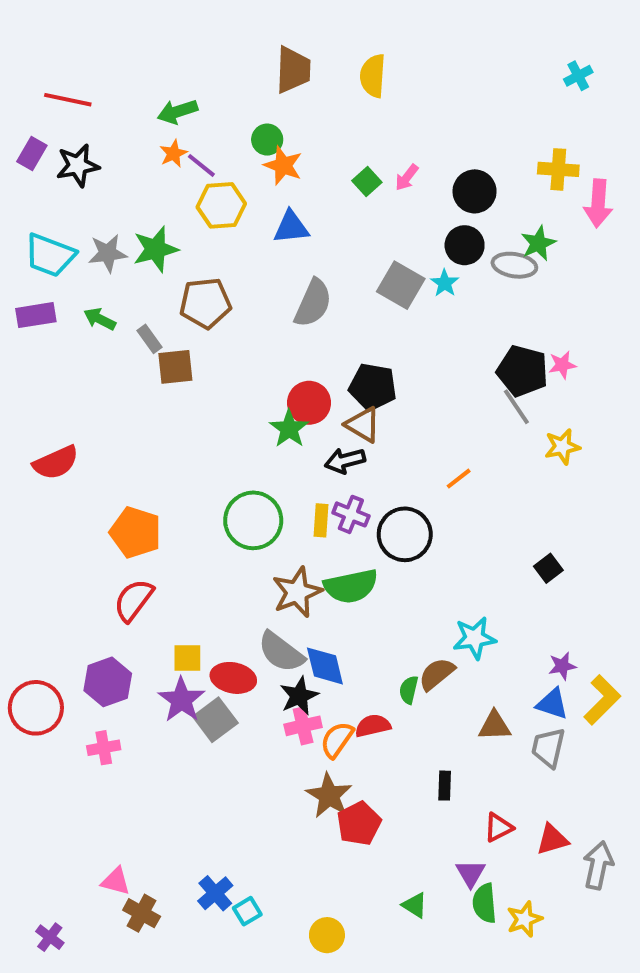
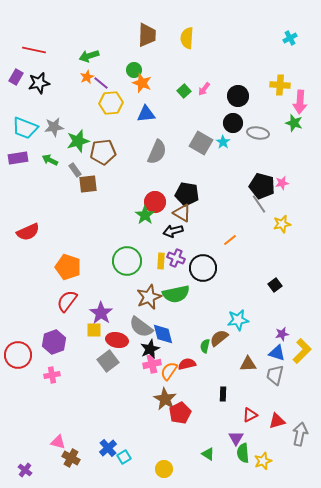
green star: (538, 243) -> (294, 123), moved, turned -30
green star: (156, 249) -> (78, 141), moved
purple star: (181, 700) -> (101, 313), moved

